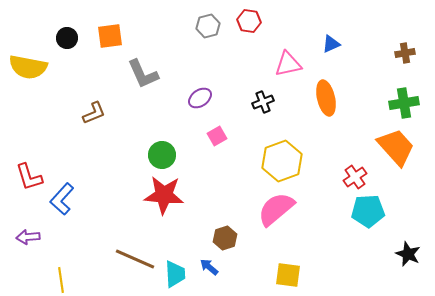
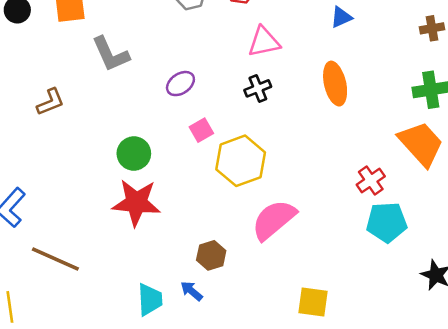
pink triangle: (288, 64) -> (264, 42), moved
yellow hexagon: (282, 161) -> (241, 161), moved
brown line: (135, 259) -> (55, 259), moved
yellow square: (288, 275) -> (313, 302), moved

